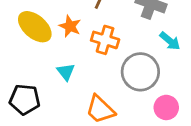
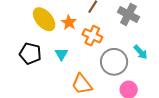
cyan arrow: (170, 41) -> (141, 52), moved
black pentagon: (25, 99) -> (30, 54), moved

